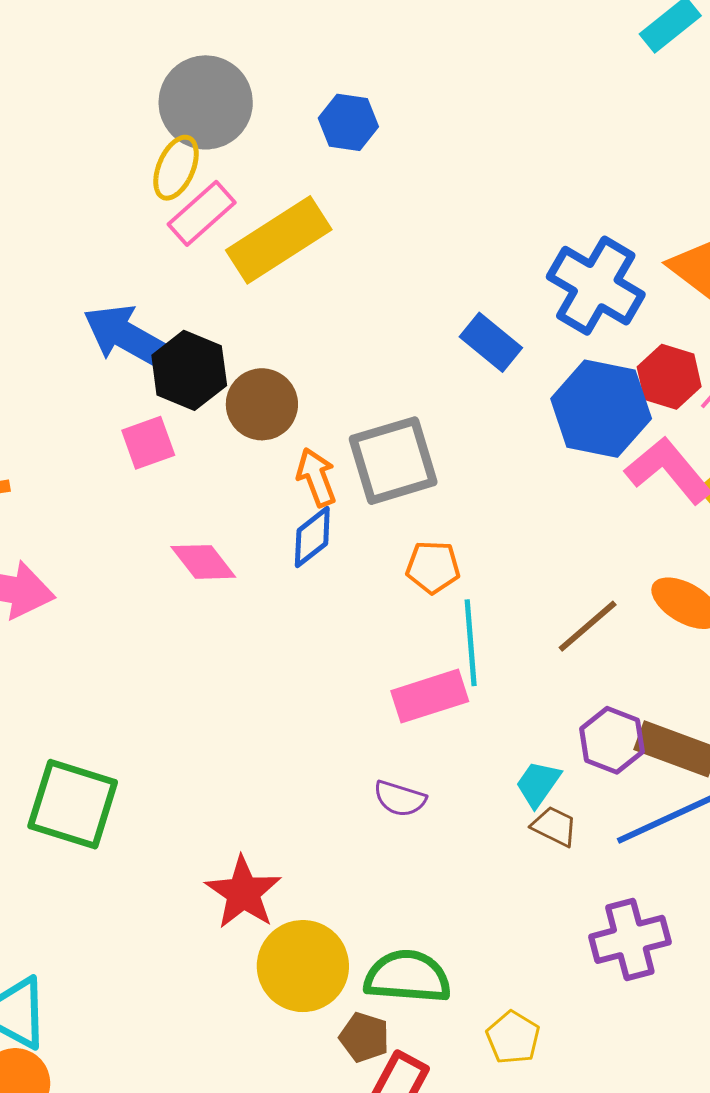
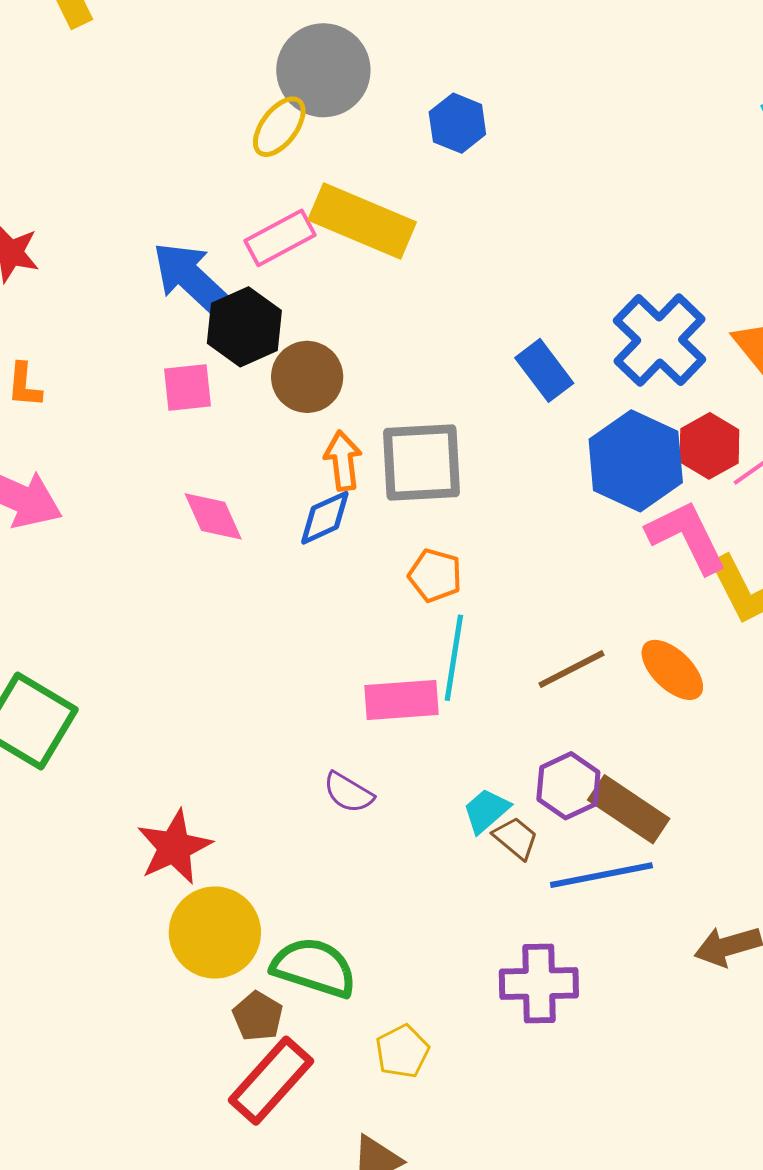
pink rectangle: (202, 213) -> (280, 238), moved
yellow rectangle: (279, 240) -> (362, 221), turned 42
brown trapezoid: (554, 826) -> (516, 838), moved

